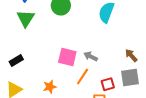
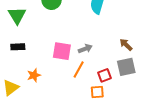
gray arrow: (91, 56) -> (85, 49), turned 136
black rectangle: (16, 60) -> (18, 47), moved, turned 32
orange star: (50, 87) -> (34, 75), moved

